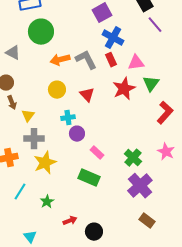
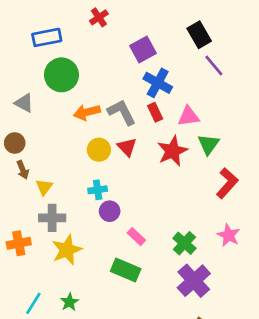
yellow circle: (57, 90) -> (99, 150), moved
red triangle: (87, 95) -> (127, 147), moved
cyan line: (20, 192) -> (33, 303), moved

